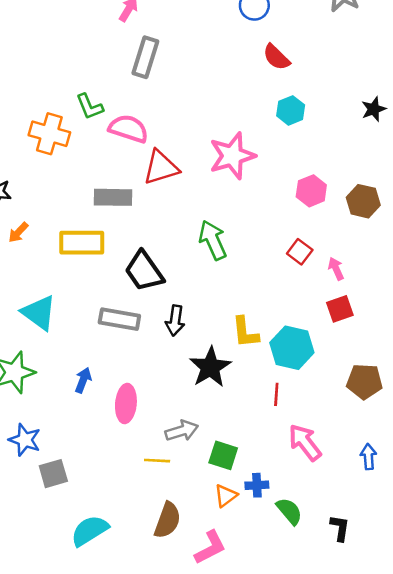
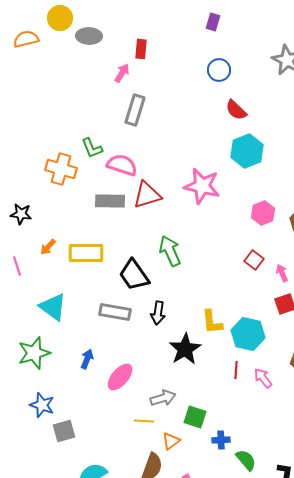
cyan hexagon: (291, 110) -> (247, 151), size x1.5
pink star: (232, 156) -> (202, 186), turned 30
gray rectangle: (113, 197) -> (110, 201), moved
orange arrow: (18, 232) -> (48, 247), moved
green arrow: (213, 240) -> (170, 251), moved
pink ellipse: (126, 404) -> (120, 377), turned 36
pink arrow: (305, 442) -> (263, 378), moved, size x0.7
orange triangle: (226, 496) -> (171, 441), moved

